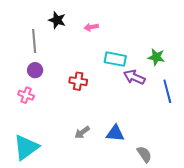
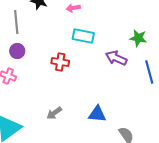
cyan rectangle: (115, 59) -> (83, 36), moved
gray arrow: (82, 132) -> (54, 113), moved

